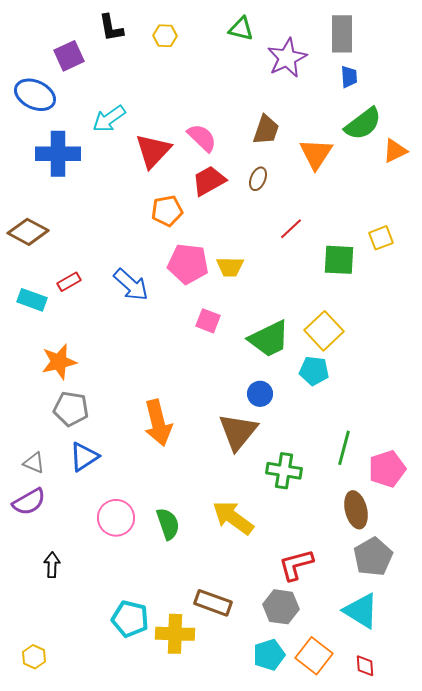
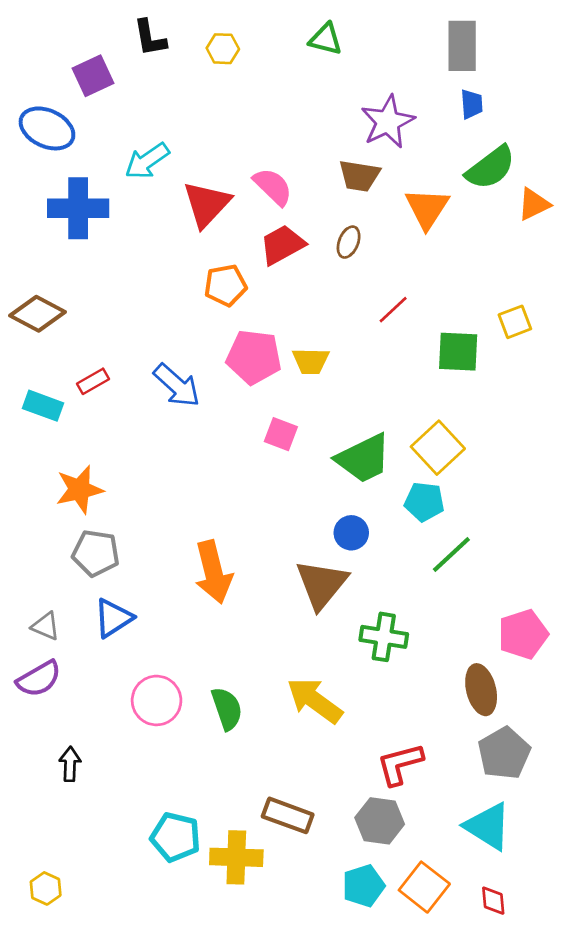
purple star: (287, 58) -> (388, 122), moved
brown trapezoid: (266, 130) -> (359, 176), turned 80
green line: (344, 448) -> (451, 554), moved, turned 32

